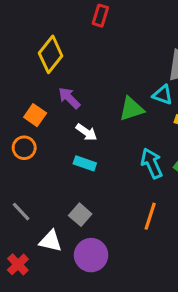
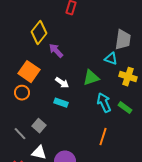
purple arrow: (69, 98) -> (56, 51), moved
green triangle: (131, 109) -> (91, 78), moved
orange square: (35, 115) -> (29, 72), size x1.5
gray square: (80, 215) -> (39, 126), moved

